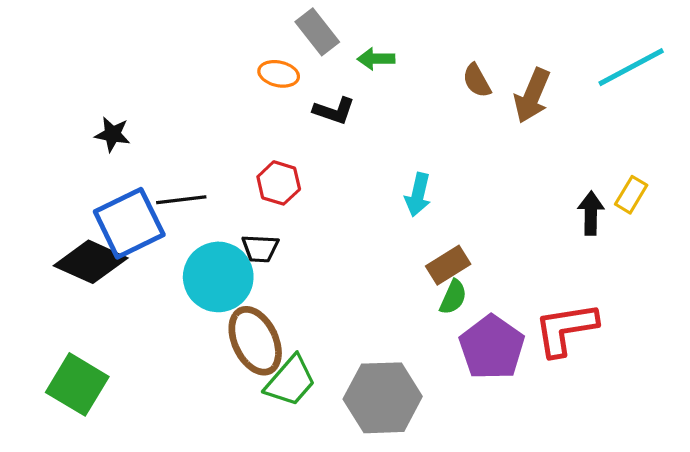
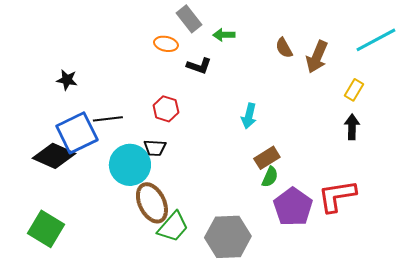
yellow rectangle: (631, 195) -> (354, 90), moved

